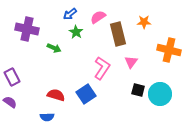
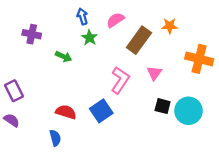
blue arrow: (70, 14) -> (82, 16), turned 112
purple cross: (27, 29) -> (32, 34), size x0.7
brown rectangle: (118, 34) -> (139, 40), turned 50
blue semicircle: (47, 117) -> (55, 138), turned -104

